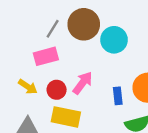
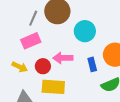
cyan circle: (114, 40) -> (85, 31), moved
pink arrow: (83, 83) -> (63, 58), turned -120

